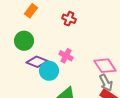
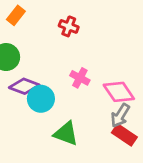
pink cross: (66, 56) -> (80, 78), moved
gray arrow: (106, 83) -> (120, 115), turned 60

